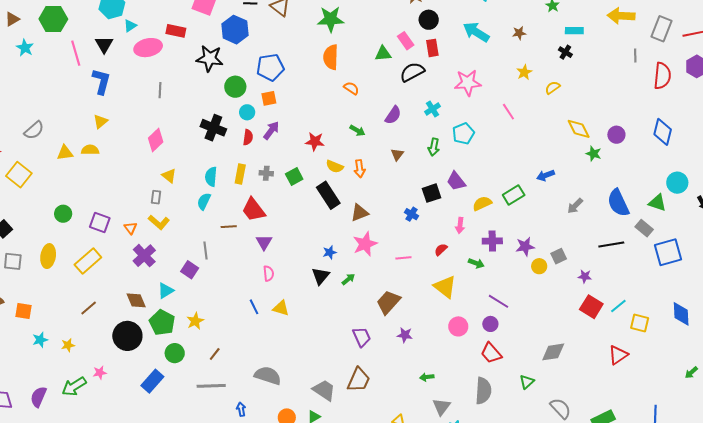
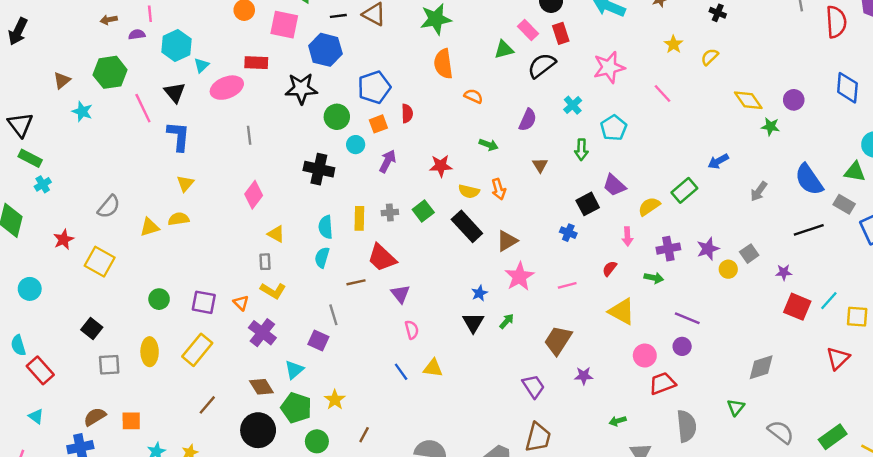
red semicircle: (248, 137) -> (407, 113), moved
red trapezoid: (491, 353) -> (662, 383), moved, turned 120

